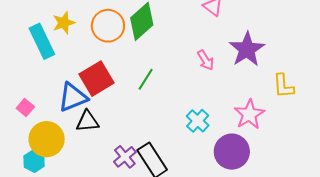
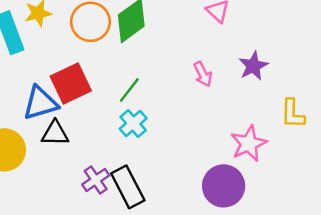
purple star: (247, 49) -> (253, 66), size x0.7
cyan cross: (198, 121) -> (133, 124), moved

